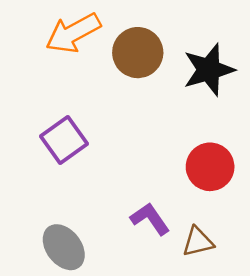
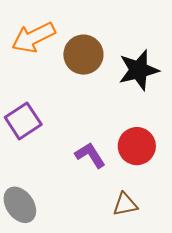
purple L-shape: (150, 219) -> (90, 155), moved

